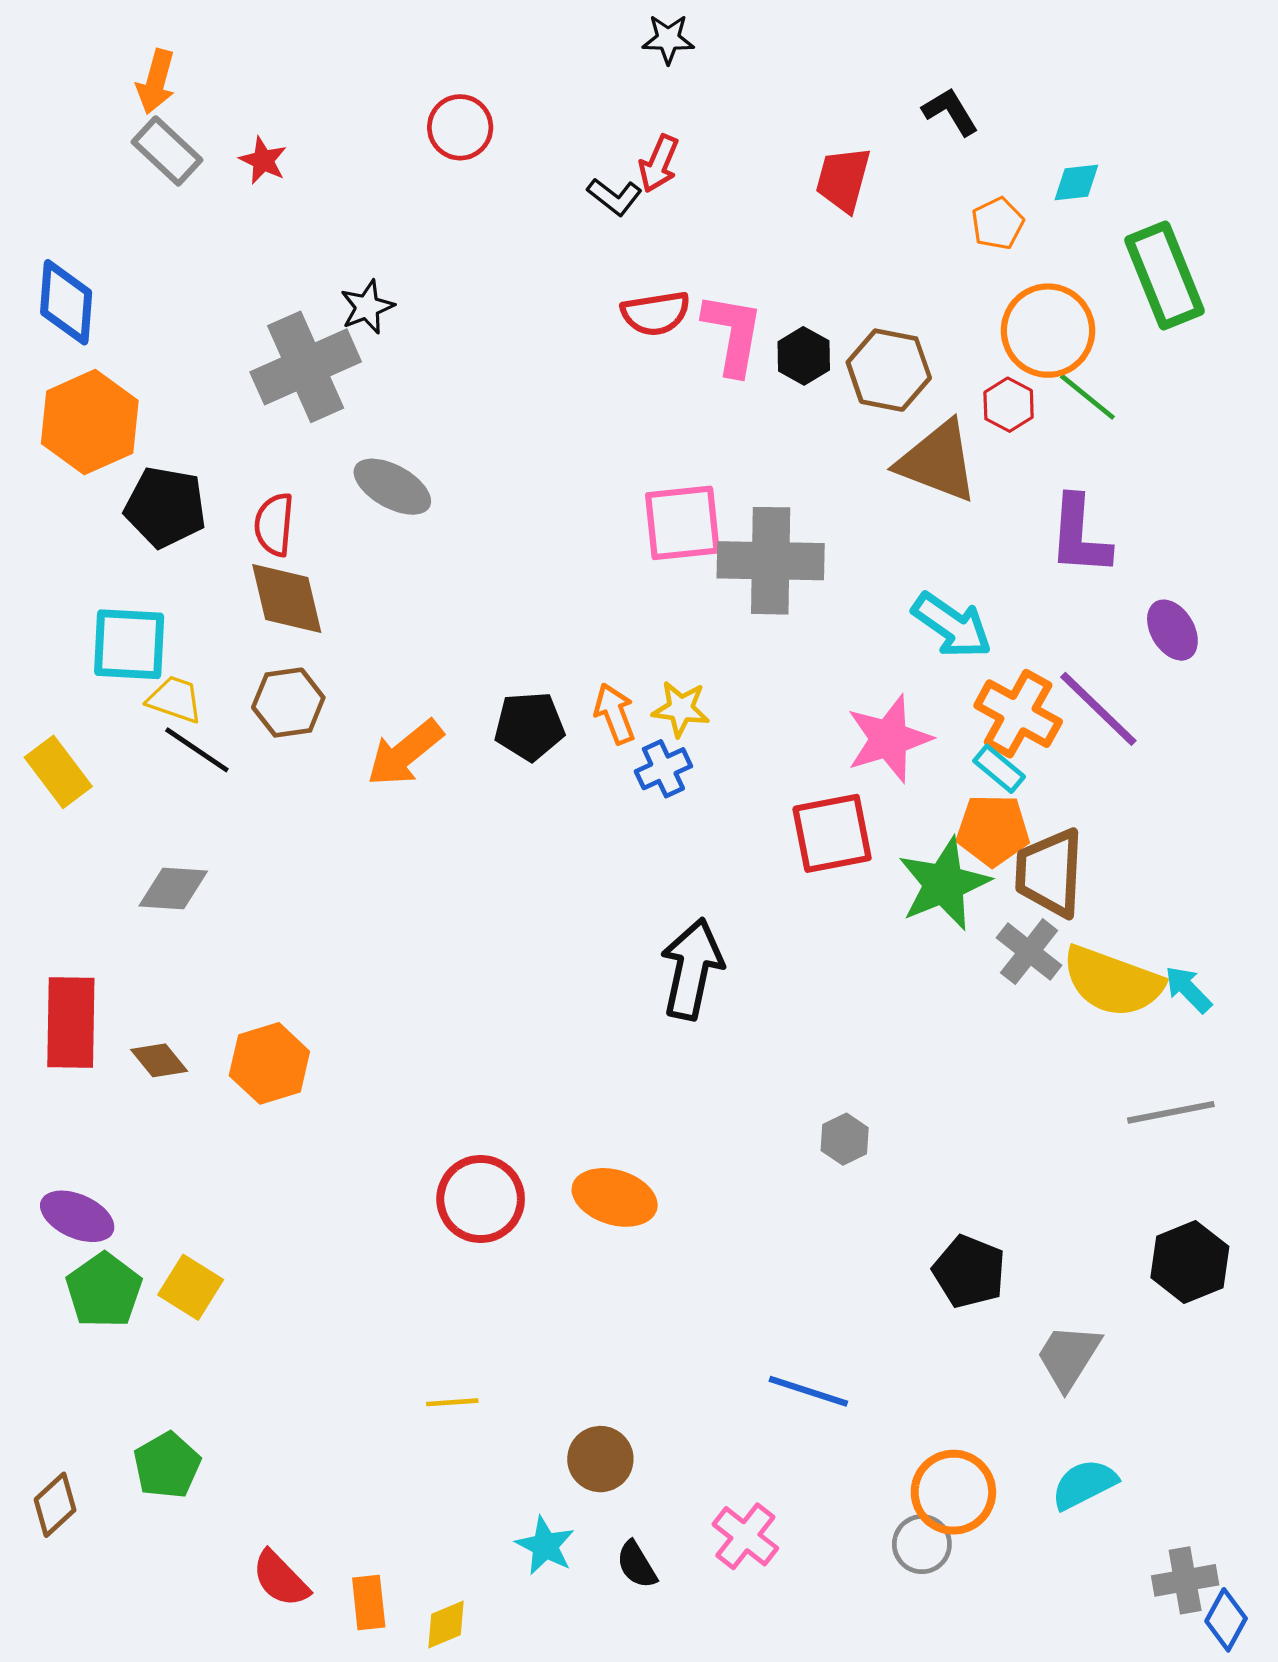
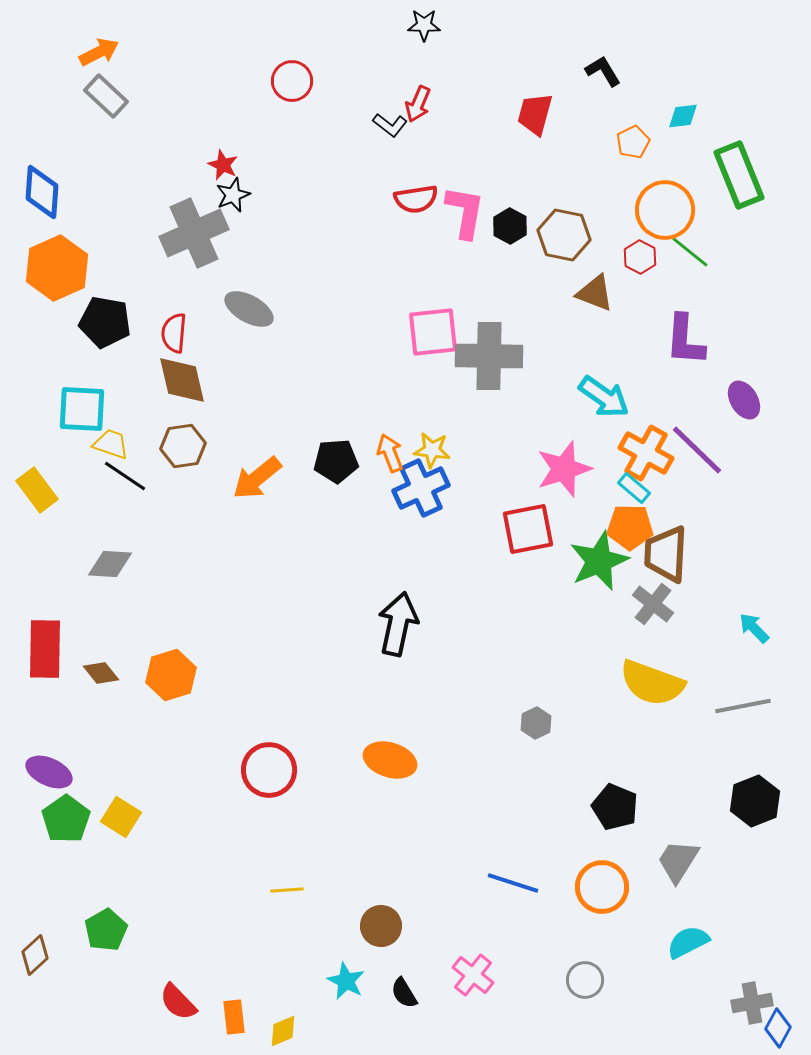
orange arrow: (156, 82) -> (99, 52), turned -132
red star: (263, 160) -> (223, 165), moved
brown triangle: (938, 461) -> (595, 293), size x0.7
blue cross: (663, 769) -> (421, 488), size x1.6
black arrow: (692, 969) -> (398, 624), moved
yellow semicircle: (1113, 982) -> (652, 683), moved
red circle: (481, 1199) -> (269, 770), moved
orange circle: (953, 1492) -> (602, 887), moved

